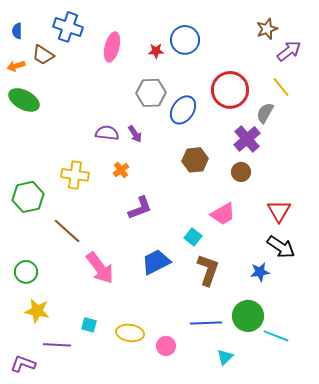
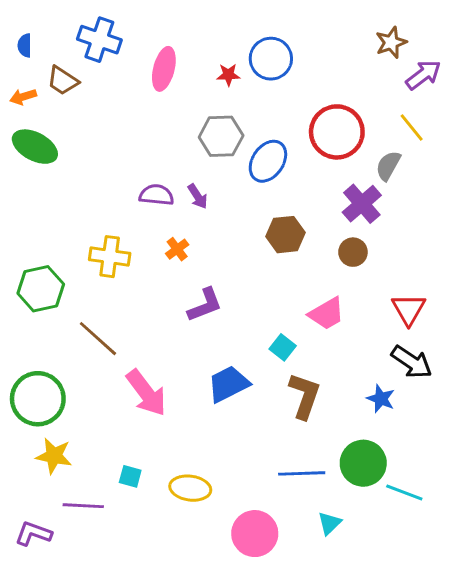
green circle: (26, 272) -> (38, 399), size x1.6
blue star: (260, 272) -> (381, 399), turned 30
pink circle: (166, 346) -> (255, 534), moved, size x1.6

